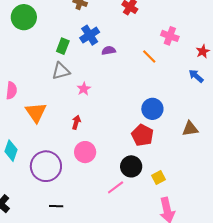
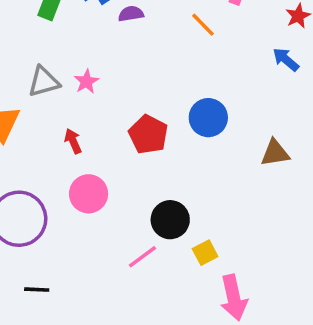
gray triangle: (61, 71) -> (44, 82), moved
red arrow: (76, 122) -> (73, 141), turned -40
red pentagon: (142, 135) -> (148, 134), moved
yellow square: (158, 177) -> (205, 253), moved

